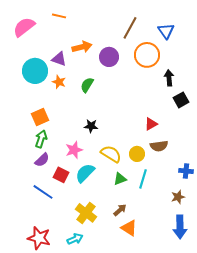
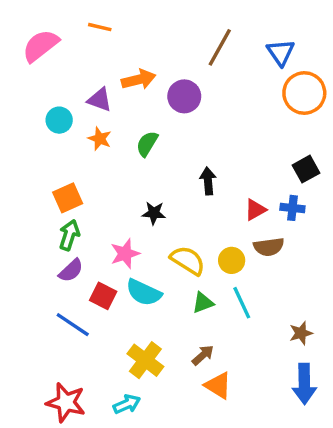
orange circle: (147, 55) -> (304, 93), moved
cyan circle: (35, 71) -> (59, 120), size x0.6
black arrow: (169, 78) -> (208, 181), moved
blue cross: (186, 171) -> (292, 208), moved
cyan semicircle: (85, 173) -> (144, 293), turned -110
cyan line: (143, 179) -> (242, 303), turned -42

